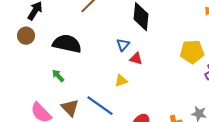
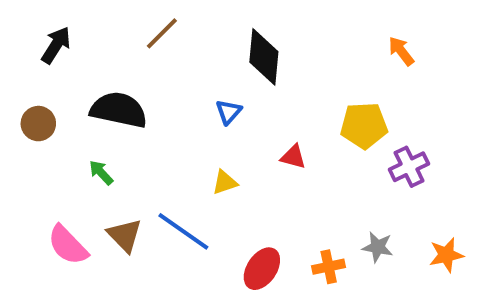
brown circle: (26, 36) -> (38, 124), moved
red triangle: (136, 59) -> (293, 157), moved

